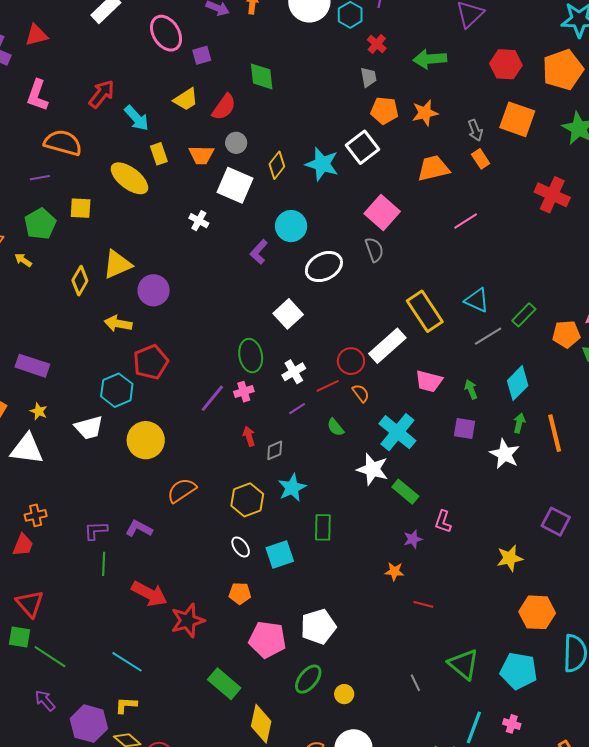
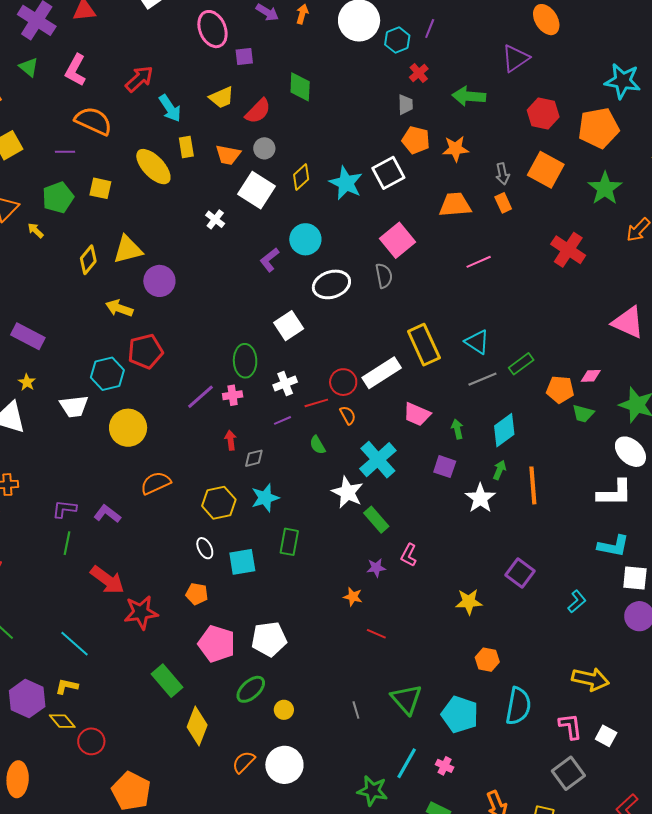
orange hexagon: (537, 612) -> (487, 660), size x0.7

